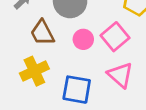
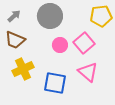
brown trapezoid: (42, 33) -> (15, 40), moved, turned -40

